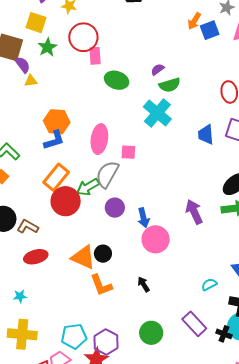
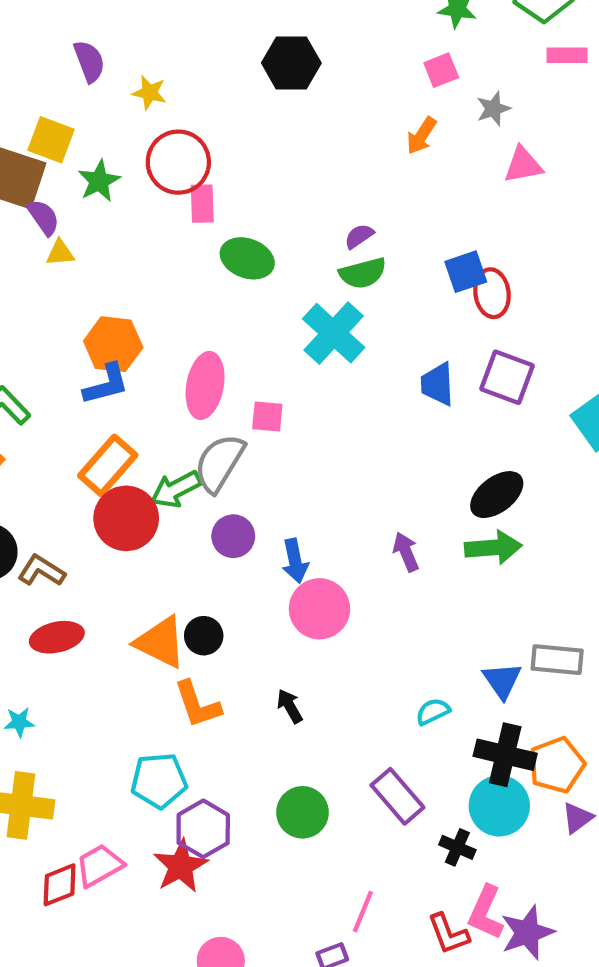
yellow square: (36, 23) -> (51, 140), moved
blue square: (210, 30) -> (466, 272), moved
purple semicircle: (157, 69) -> (359, 236), moved
purple arrow: (194, 212) -> (406, 552), size x0.7
black cross: (224, 334) -> (457, 847), moved
cyan pentagon: (74, 336) -> (159, 781), moved

